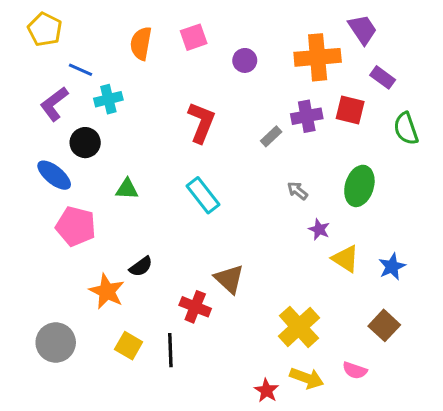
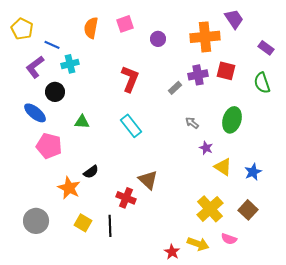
yellow pentagon: (45, 29) -> (22, 29), moved
purple rectangle: (383, 77) -> (266, 48), moved
yellow cross: (299, 327) -> (210, 209), moved

